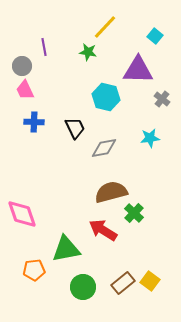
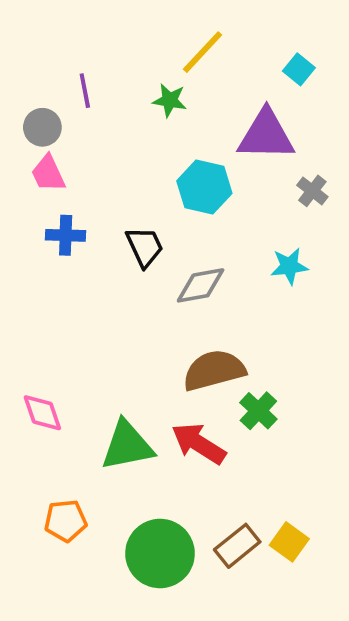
pink diamond: (22, 214) -> (42, 413), size x0.7
green triangle: (66, 249) -> (127, 446), moved
green circle: (83, 287) -> (160, 554), size x1.4

